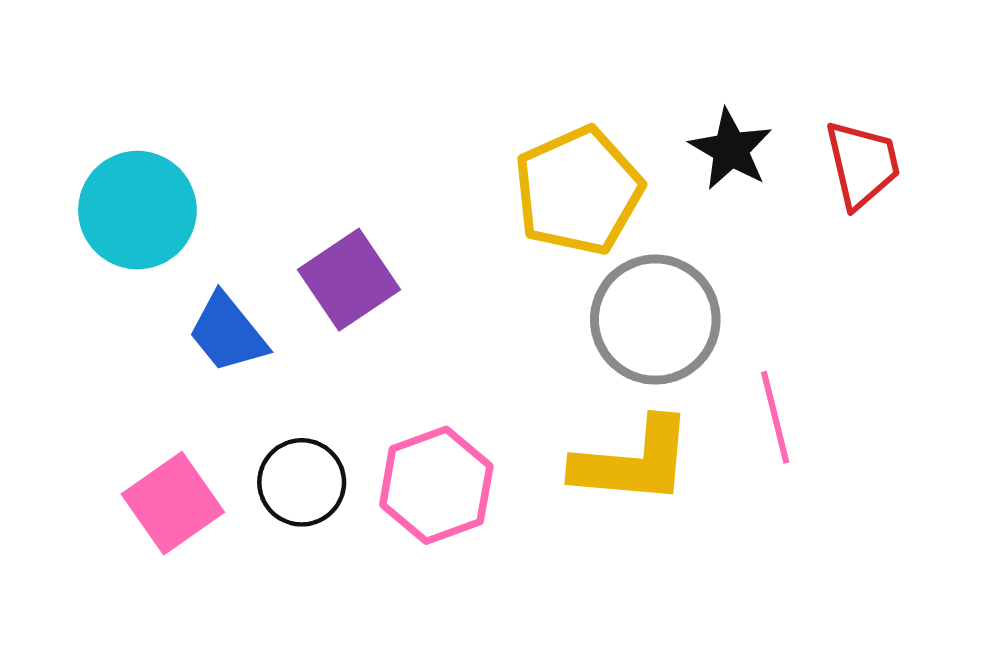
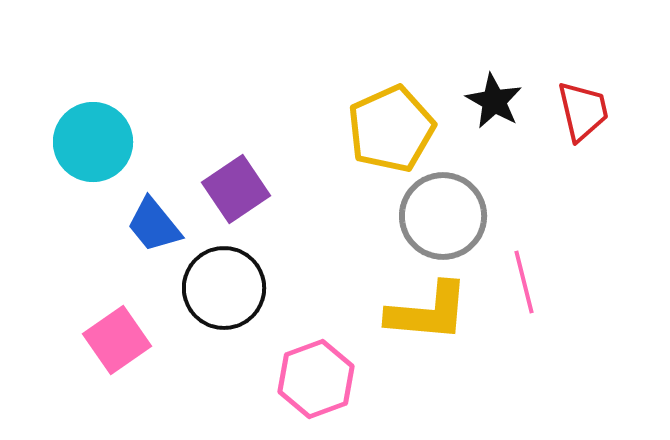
black circle: (302, 482) -> (224, 288), moved, size x1.4
pink hexagon: (436, 485) -> (316, 379), moved

